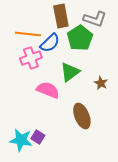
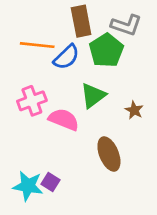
pink cross: (31, 58) -> (32, 101), moved

